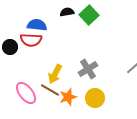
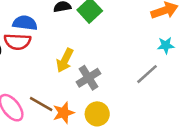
yellow arrow: (55, 74) -> (65, 60), moved

